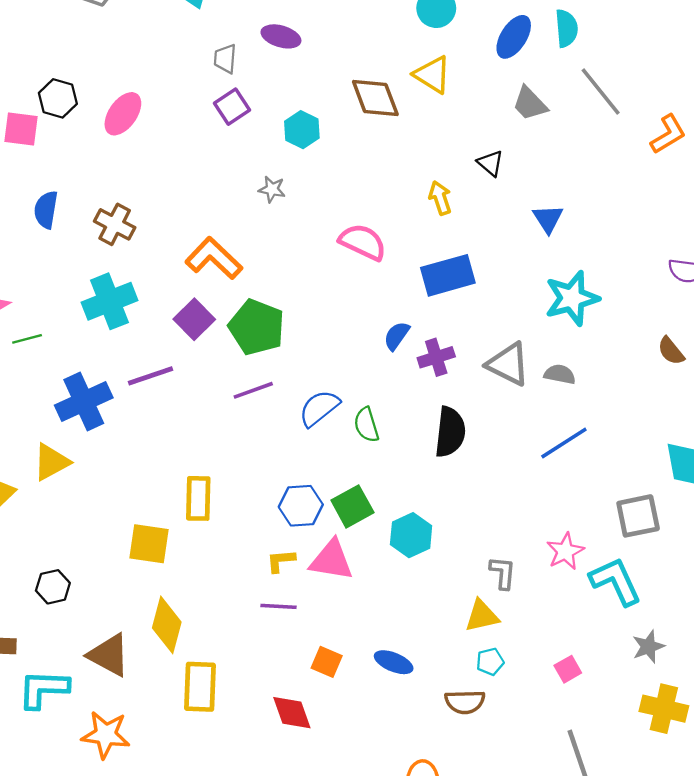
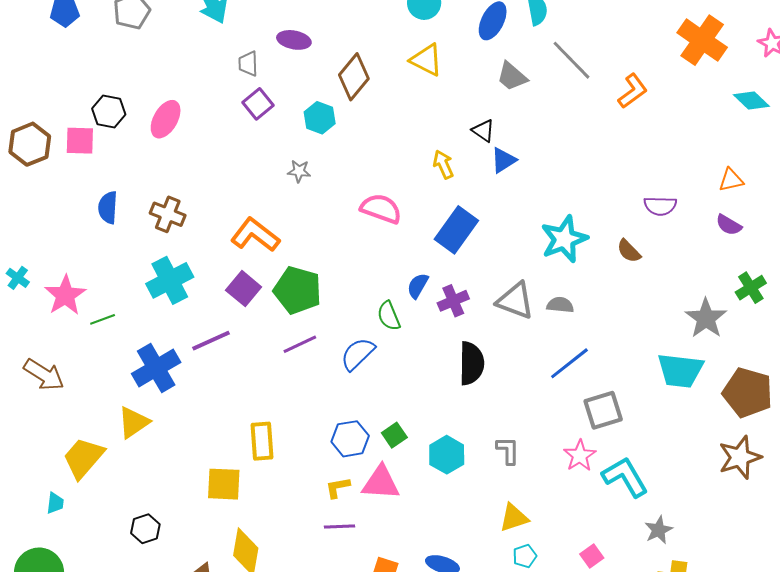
brown diamond: (375, 98) -> (354, 77), moved, turned 66
blue triangle: (548, 219) -> (503, 160), moved, turned 36
blue rectangle: (448, 275) -> (456, 230), turned -33
brown semicircle: (671, 351) -> (629, 251), moved
green semicircle: (366, 425) -> (389, 316), moved
green square: (352, 506) -> (394, 435), size x0.7
gray square: (638, 516) -> (603, 410), moved
gray L-shape: (503, 573) -> (508, 450), moved

